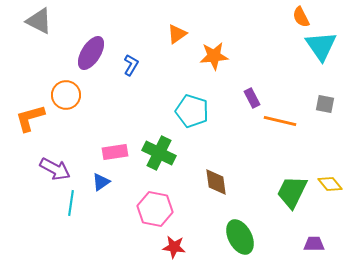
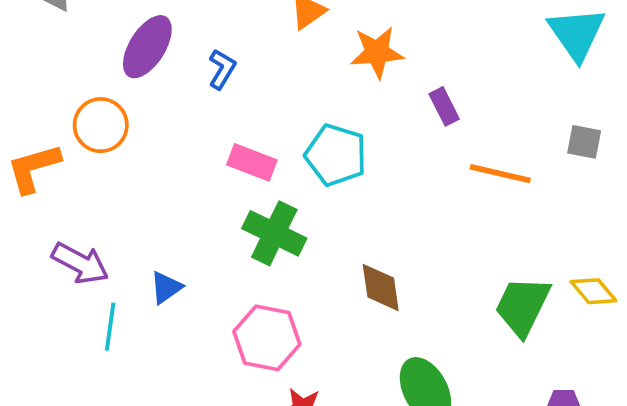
purple rectangle: (252, 98) -> (444, 106), moved
pink rectangle: (115, 152) -> (252, 162), moved, turned 30

